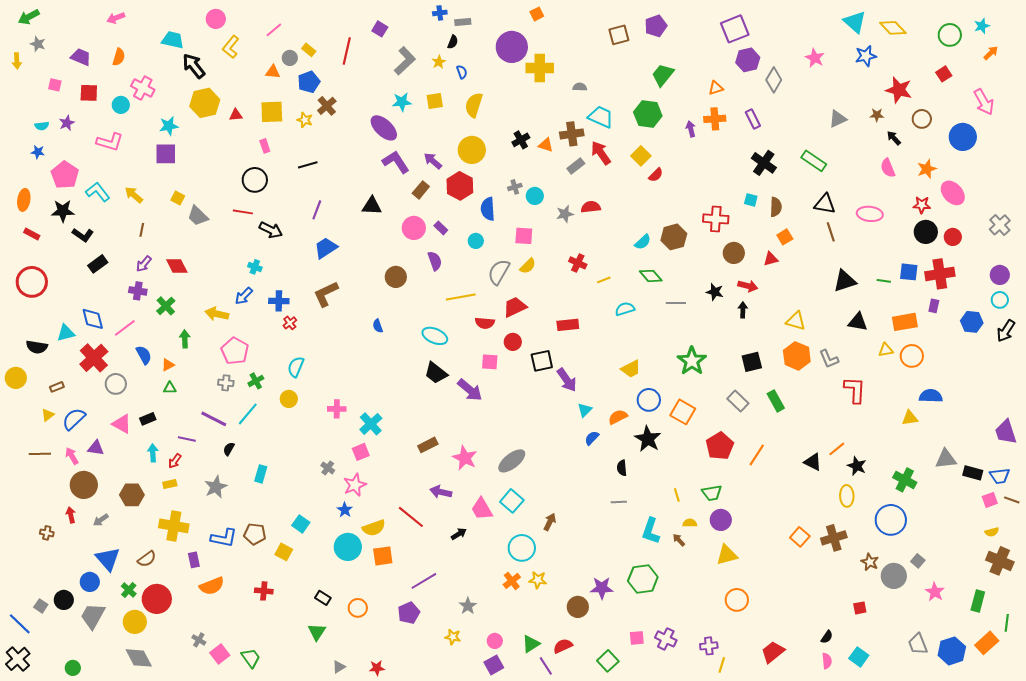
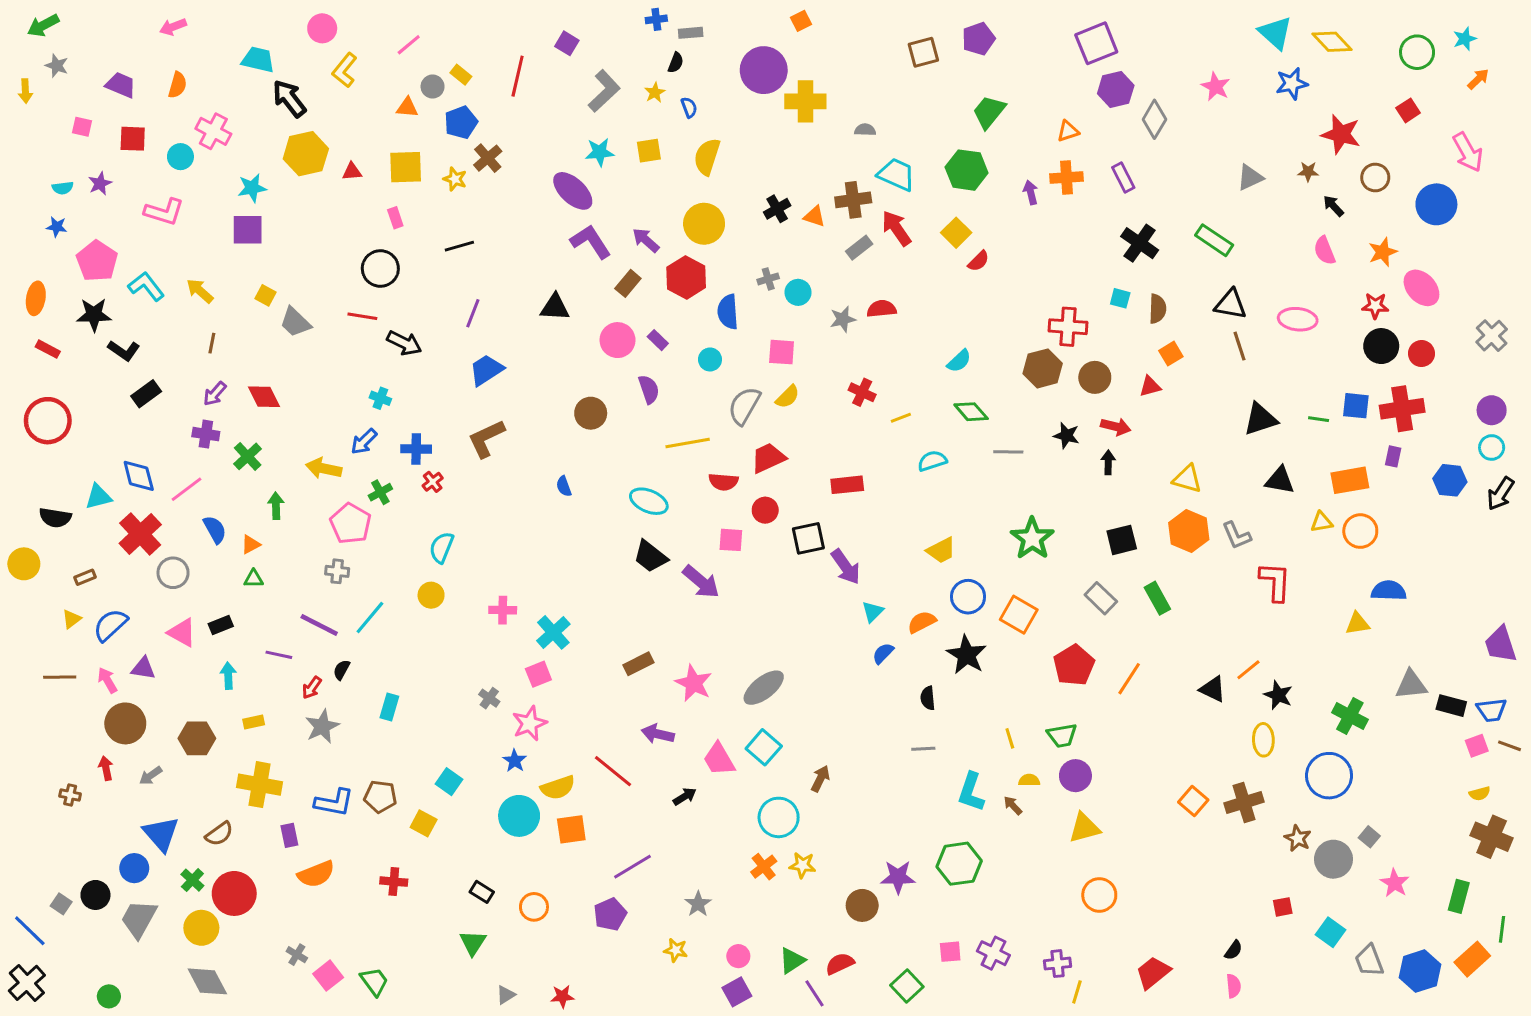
brown hexagon: (674, 237) -> (1043, 368), moved
green cross: (256, 381) -> (380, 492), moved
red arrow: (175, 461) -> (312, 688), moved
cyan square: (859, 657) -> (1331, 932), moved

